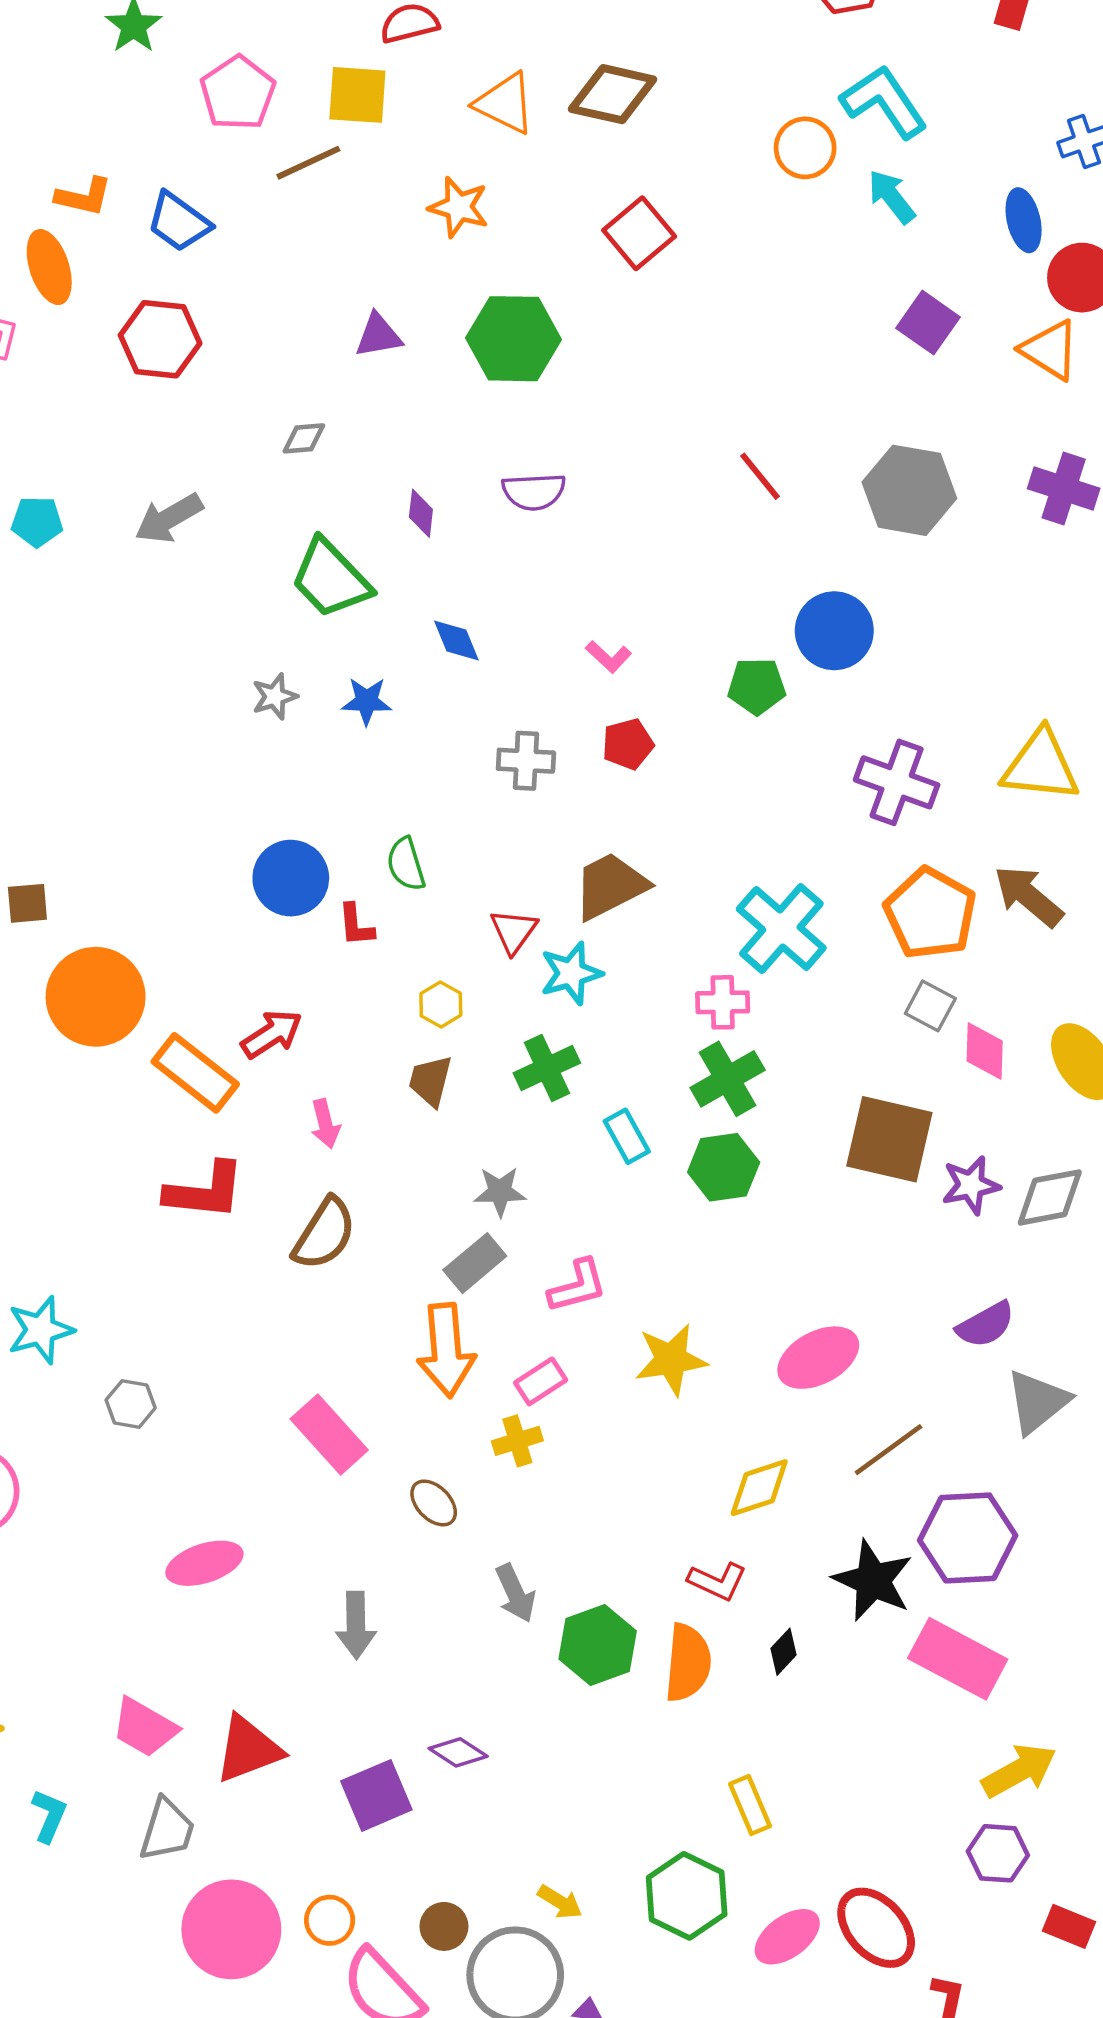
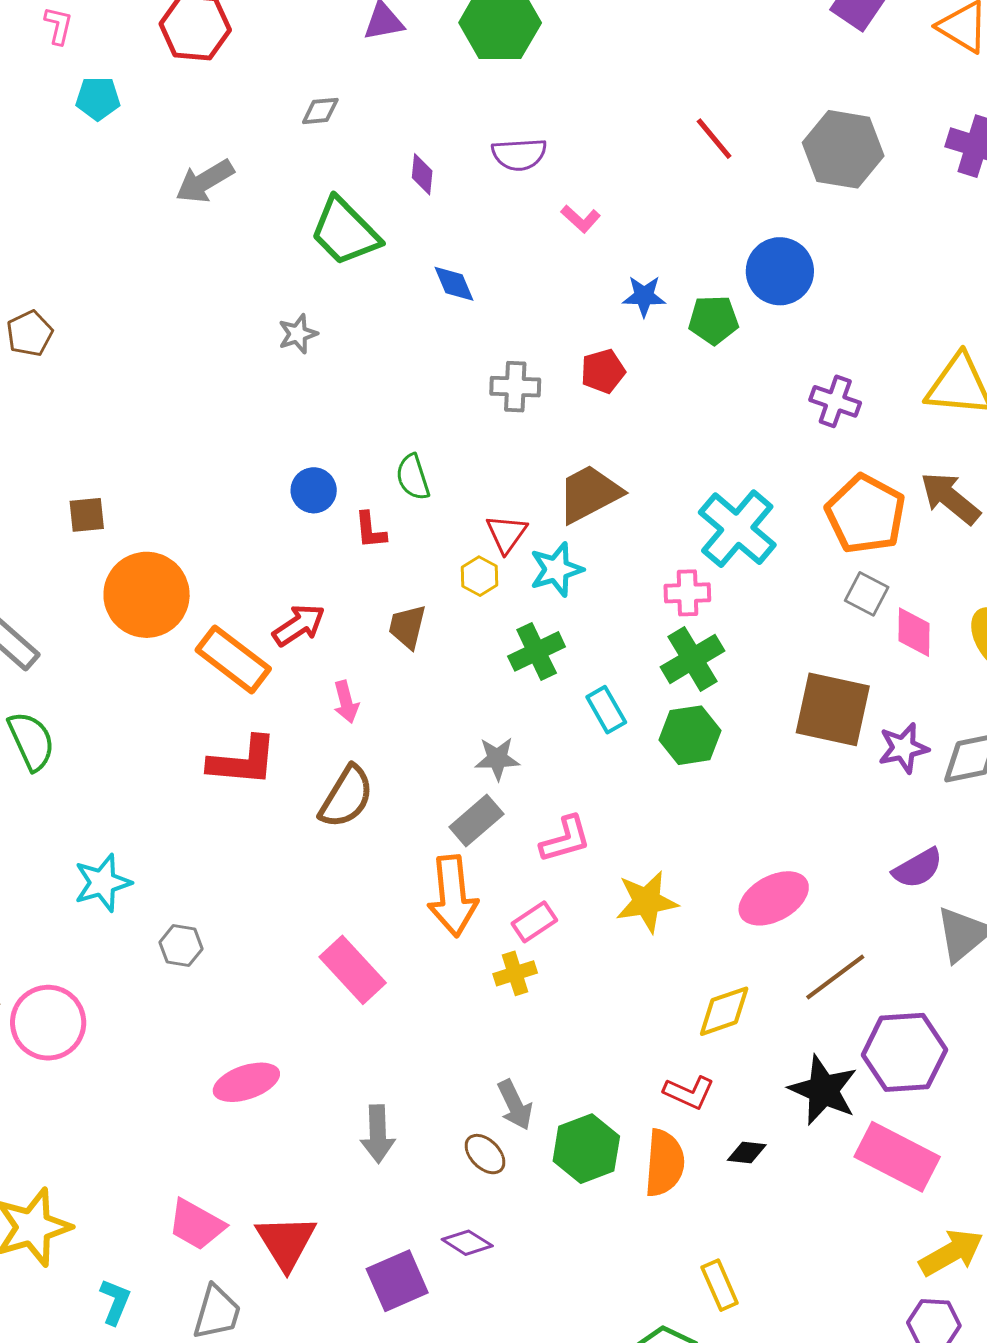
cyan pentagon: (37, 522) -> (98, 98), moved
pink L-shape: (608, 657) -> (581, 219), moved
blue star: (367, 701) -> (644, 296), moved
purple cross: (897, 782) -> (835, 401), size x0.7
blue circle: (291, 878) -> (314, 490), size x0.7
yellow hexagon: (441, 1004) -> (480, 576), moved
brown trapezoid: (430, 1081) -> (407, 627), moved
brown ellipse: (434, 1503) -> (485, 1154), moved
black diamond: (783, 1652) -> (747, 1152), turned 54
red triangle: (248, 1749) -> (286, 1242), turned -40

